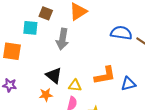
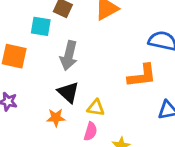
gray arrow: (62, 39) -> (69, 56), moved
orange L-shape: (105, 75) -> (142, 76), moved

